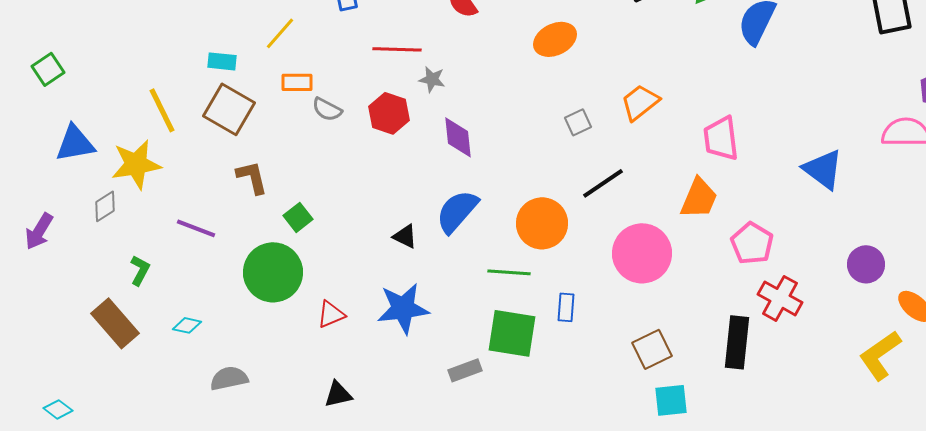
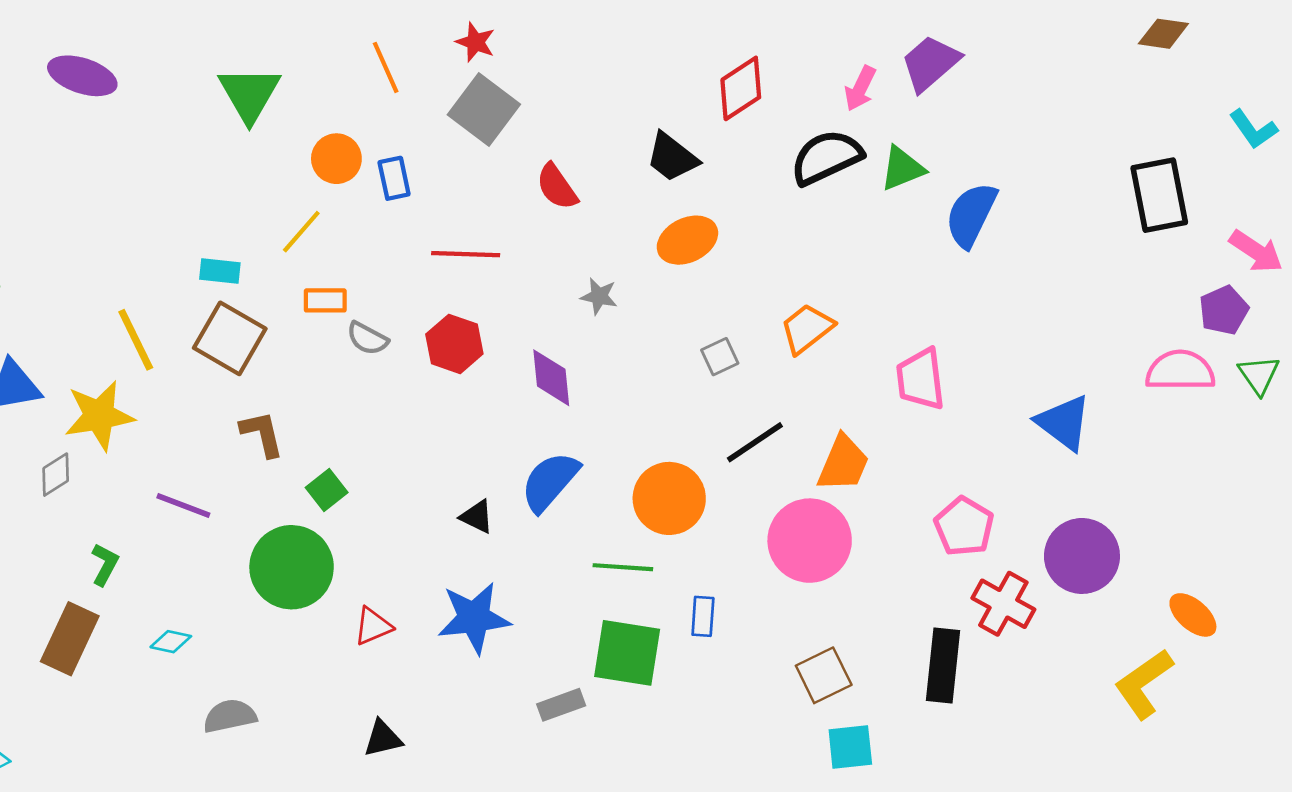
gray star: (432, 79) -> (599, 296), moved
orange trapezoid: (699, 198) -> (843, 463), moved
purple circle: (866, 264) -> (1082, 556), moved, size x1.4
brown rectangle: (115, 323) -> (70, 639), turned 66

